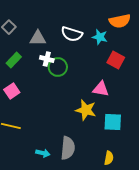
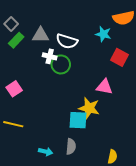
white semicircle: (72, 34) -> (67, 41), moved
green rectangle: (14, 60) -> (16, 40), moved
cyan square: (113, 122) -> (78, 120), moved
gray semicircle: (68, 148) -> (71, 147), size x0.7

